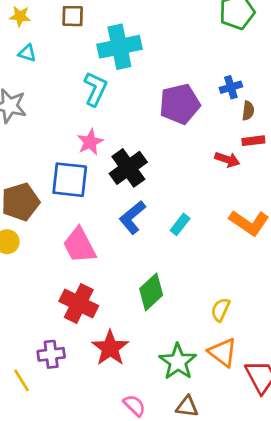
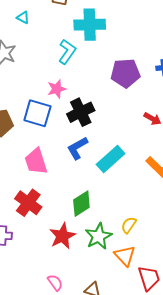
cyan rectangle: (180, 224) -> (111, 159), size x1.8
red star: (110, 348) -> (62, 236), moved
green star: (178, 362) -> (99, 236), moved

